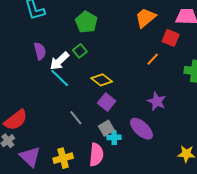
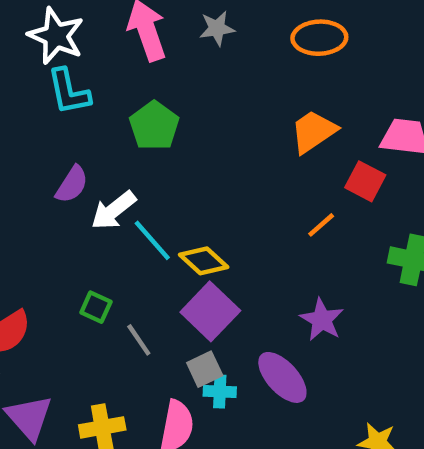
green pentagon: (86, 22) -> (154, 126), moved
purple semicircle: (40, 51) -> (72, 184), turned 42
green square: (80, 51) -> (96, 307), moved, turned -32
cyan line: (60, 78) -> (152, 240), moved
purple square: (107, 102) -> (210, 311), size x1.4

